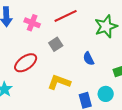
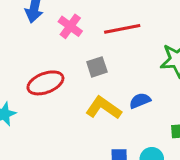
blue semicircle: (89, 59) -> (140, 101), turned 80
yellow L-shape: (59, 82) -> (104, 108), moved

